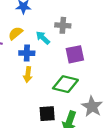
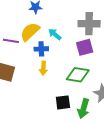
gray cross: (63, 25) -> (89, 24), moved, size x1.5
yellow semicircle: (16, 33) -> (30, 32), size x1.5

